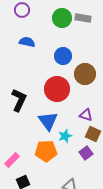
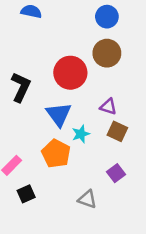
blue circle: (63, 56) -> (107, 17), moved
orange pentagon: (46, 151) -> (56, 154), turned 30
purple square: (86, 153) -> (116, 173), moved

